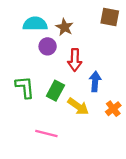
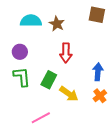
purple circle: (48, 46) -> (20, 52), moved
blue arrow: (95, 82) -> (98, 72), moved
pink line: (46, 134) -> (41, 118), turned -42

